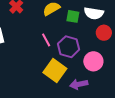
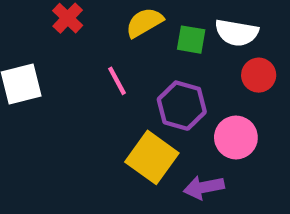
pink line: (46, 40) -> (117, 81), moved

